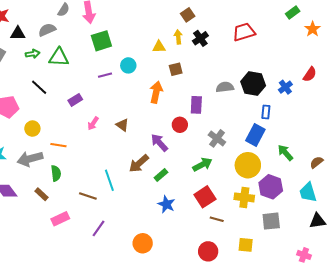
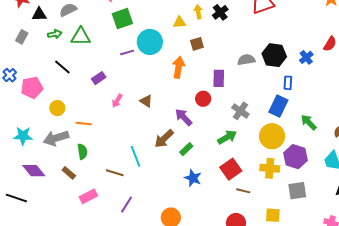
cyan circle: (128, 65) -> (150, 42), size x1.6

